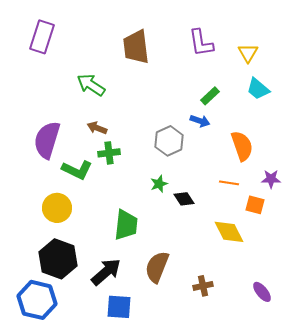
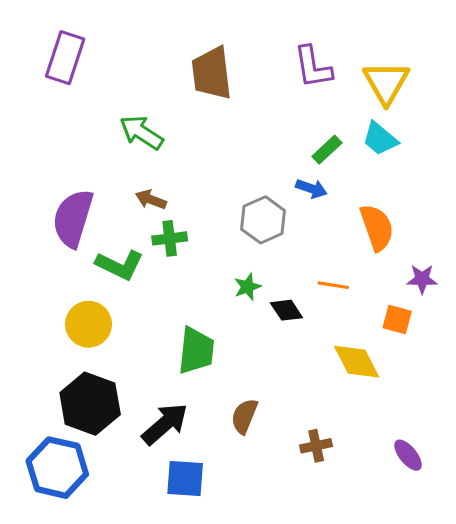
yellow triangle: (248, 53) -> (386, 83), size x1.5
cyan trapezoid: (258, 89) -> (380, 139), moved
orange line: (229, 183) -> (333, 285), moved
brown semicircle: (157, 267) -> (244, 416), size x0.7

